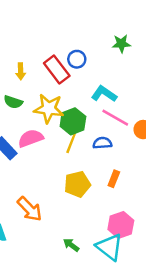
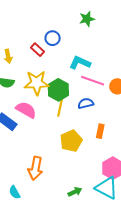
red rectangle: (57, 70) -> (38, 50), size x0.6
pink semicircle: (31, 138) -> (26, 110), turned 60
orange arrow: (30, 209) -> (35, 168), turned 65
green arrow: (71, 245) -> (75, 192), turned 128

